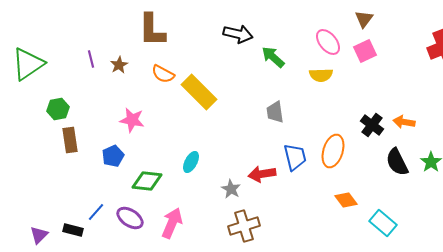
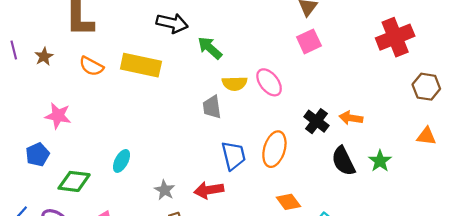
pink ellipse: (328, 42) -> (269, 82), moved
yellow semicircle: (321, 75) -> (235, 83), moved
yellow rectangle: (199, 92) -> (141, 65), moved, turned -33
red arrow: (262, 174) -> (209, 190), moved

